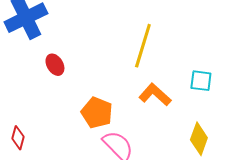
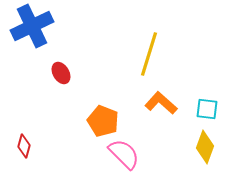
cyan square: (201, 81) -> (207, 109), moved

